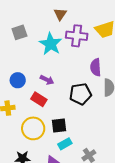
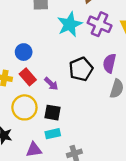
purple arrow: (47, 80) -> (51, 84), moved
black pentagon: (80, 94) -> (81, 69), moved, turned -30
red rectangle: (39, 99) -> (28, 77), moved

